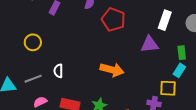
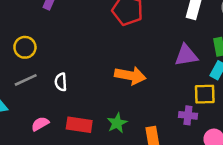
purple triangle: (150, 44) -> (186, 55), moved
gray line: (33, 79) -> (26, 80), moved

